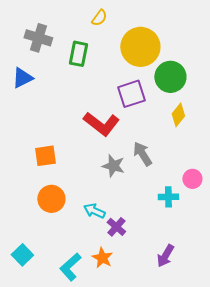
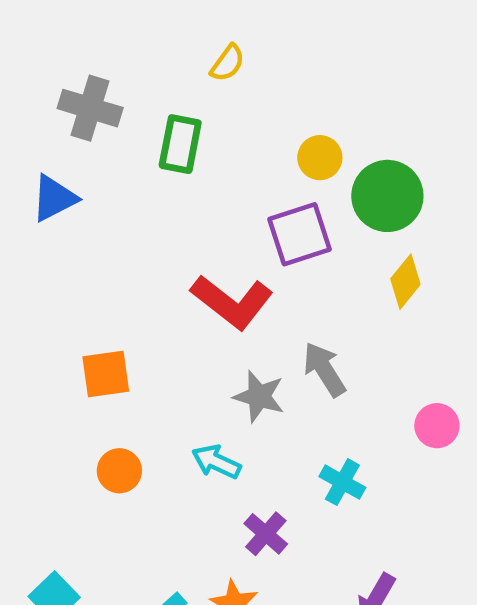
yellow circle: (140, 47) -> (320, 158), moved, size x0.5
cyan cross: (168, 197) -> (342, 482), moved, turned 30
orange circle: (51, 199) -> (119, 471), size x0.7
cyan arrow: (94, 211) -> (216, 462), moved

